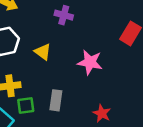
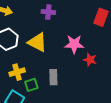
yellow triangle: (43, 52) -> (37, 42), size x1.5
red star: (102, 113) -> (90, 60), moved

